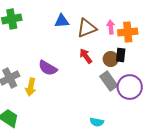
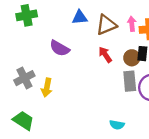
purple semicircle: (48, 68) -> (60, 48), moved
gray rectangle: (109, 81) -> (130, 81), turned 30

